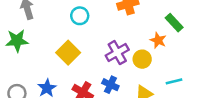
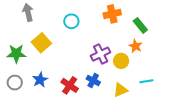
green rectangle: (174, 23) -> (140, 25), moved
green star: (17, 41) -> (16, 54), moved
yellow square: (68, 53) -> (41, 43), moved

